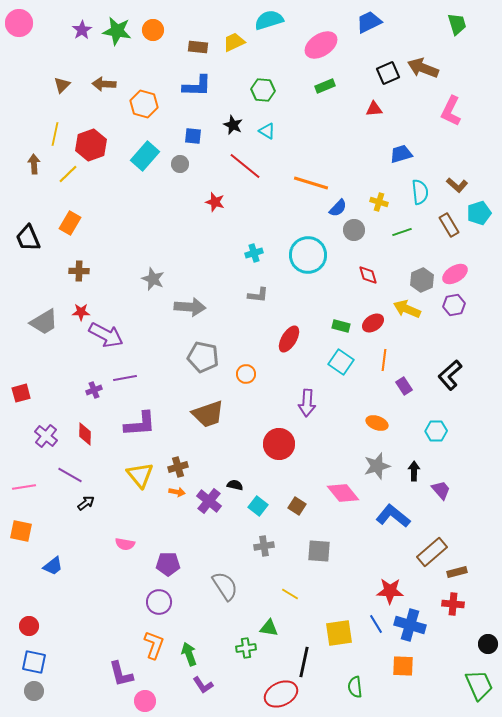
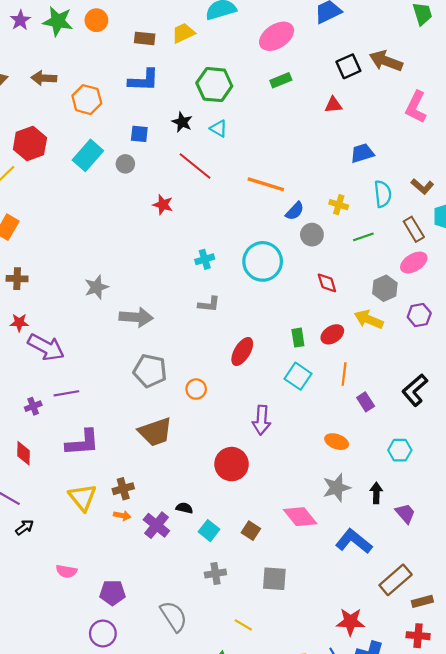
green hexagon: (263, 90) -> (214, 85), size x1.4
pink ellipse: (455, 274) -> (414, 263), moved
gray star: (153, 279) -> (96, 287), turned 30
green rectangle: (341, 326) -> (298, 338), turned 66

